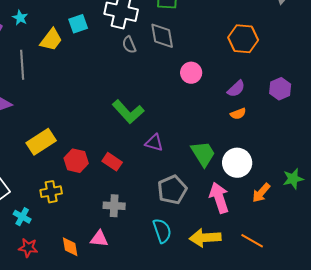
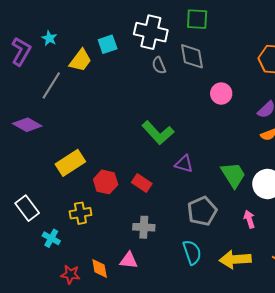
gray line: (22, 65) -> (51, 85), turned 36
pink arrow: (219, 198) -> (249, 219), size x0.6
red star: (28, 248) -> (70, 274), moved

